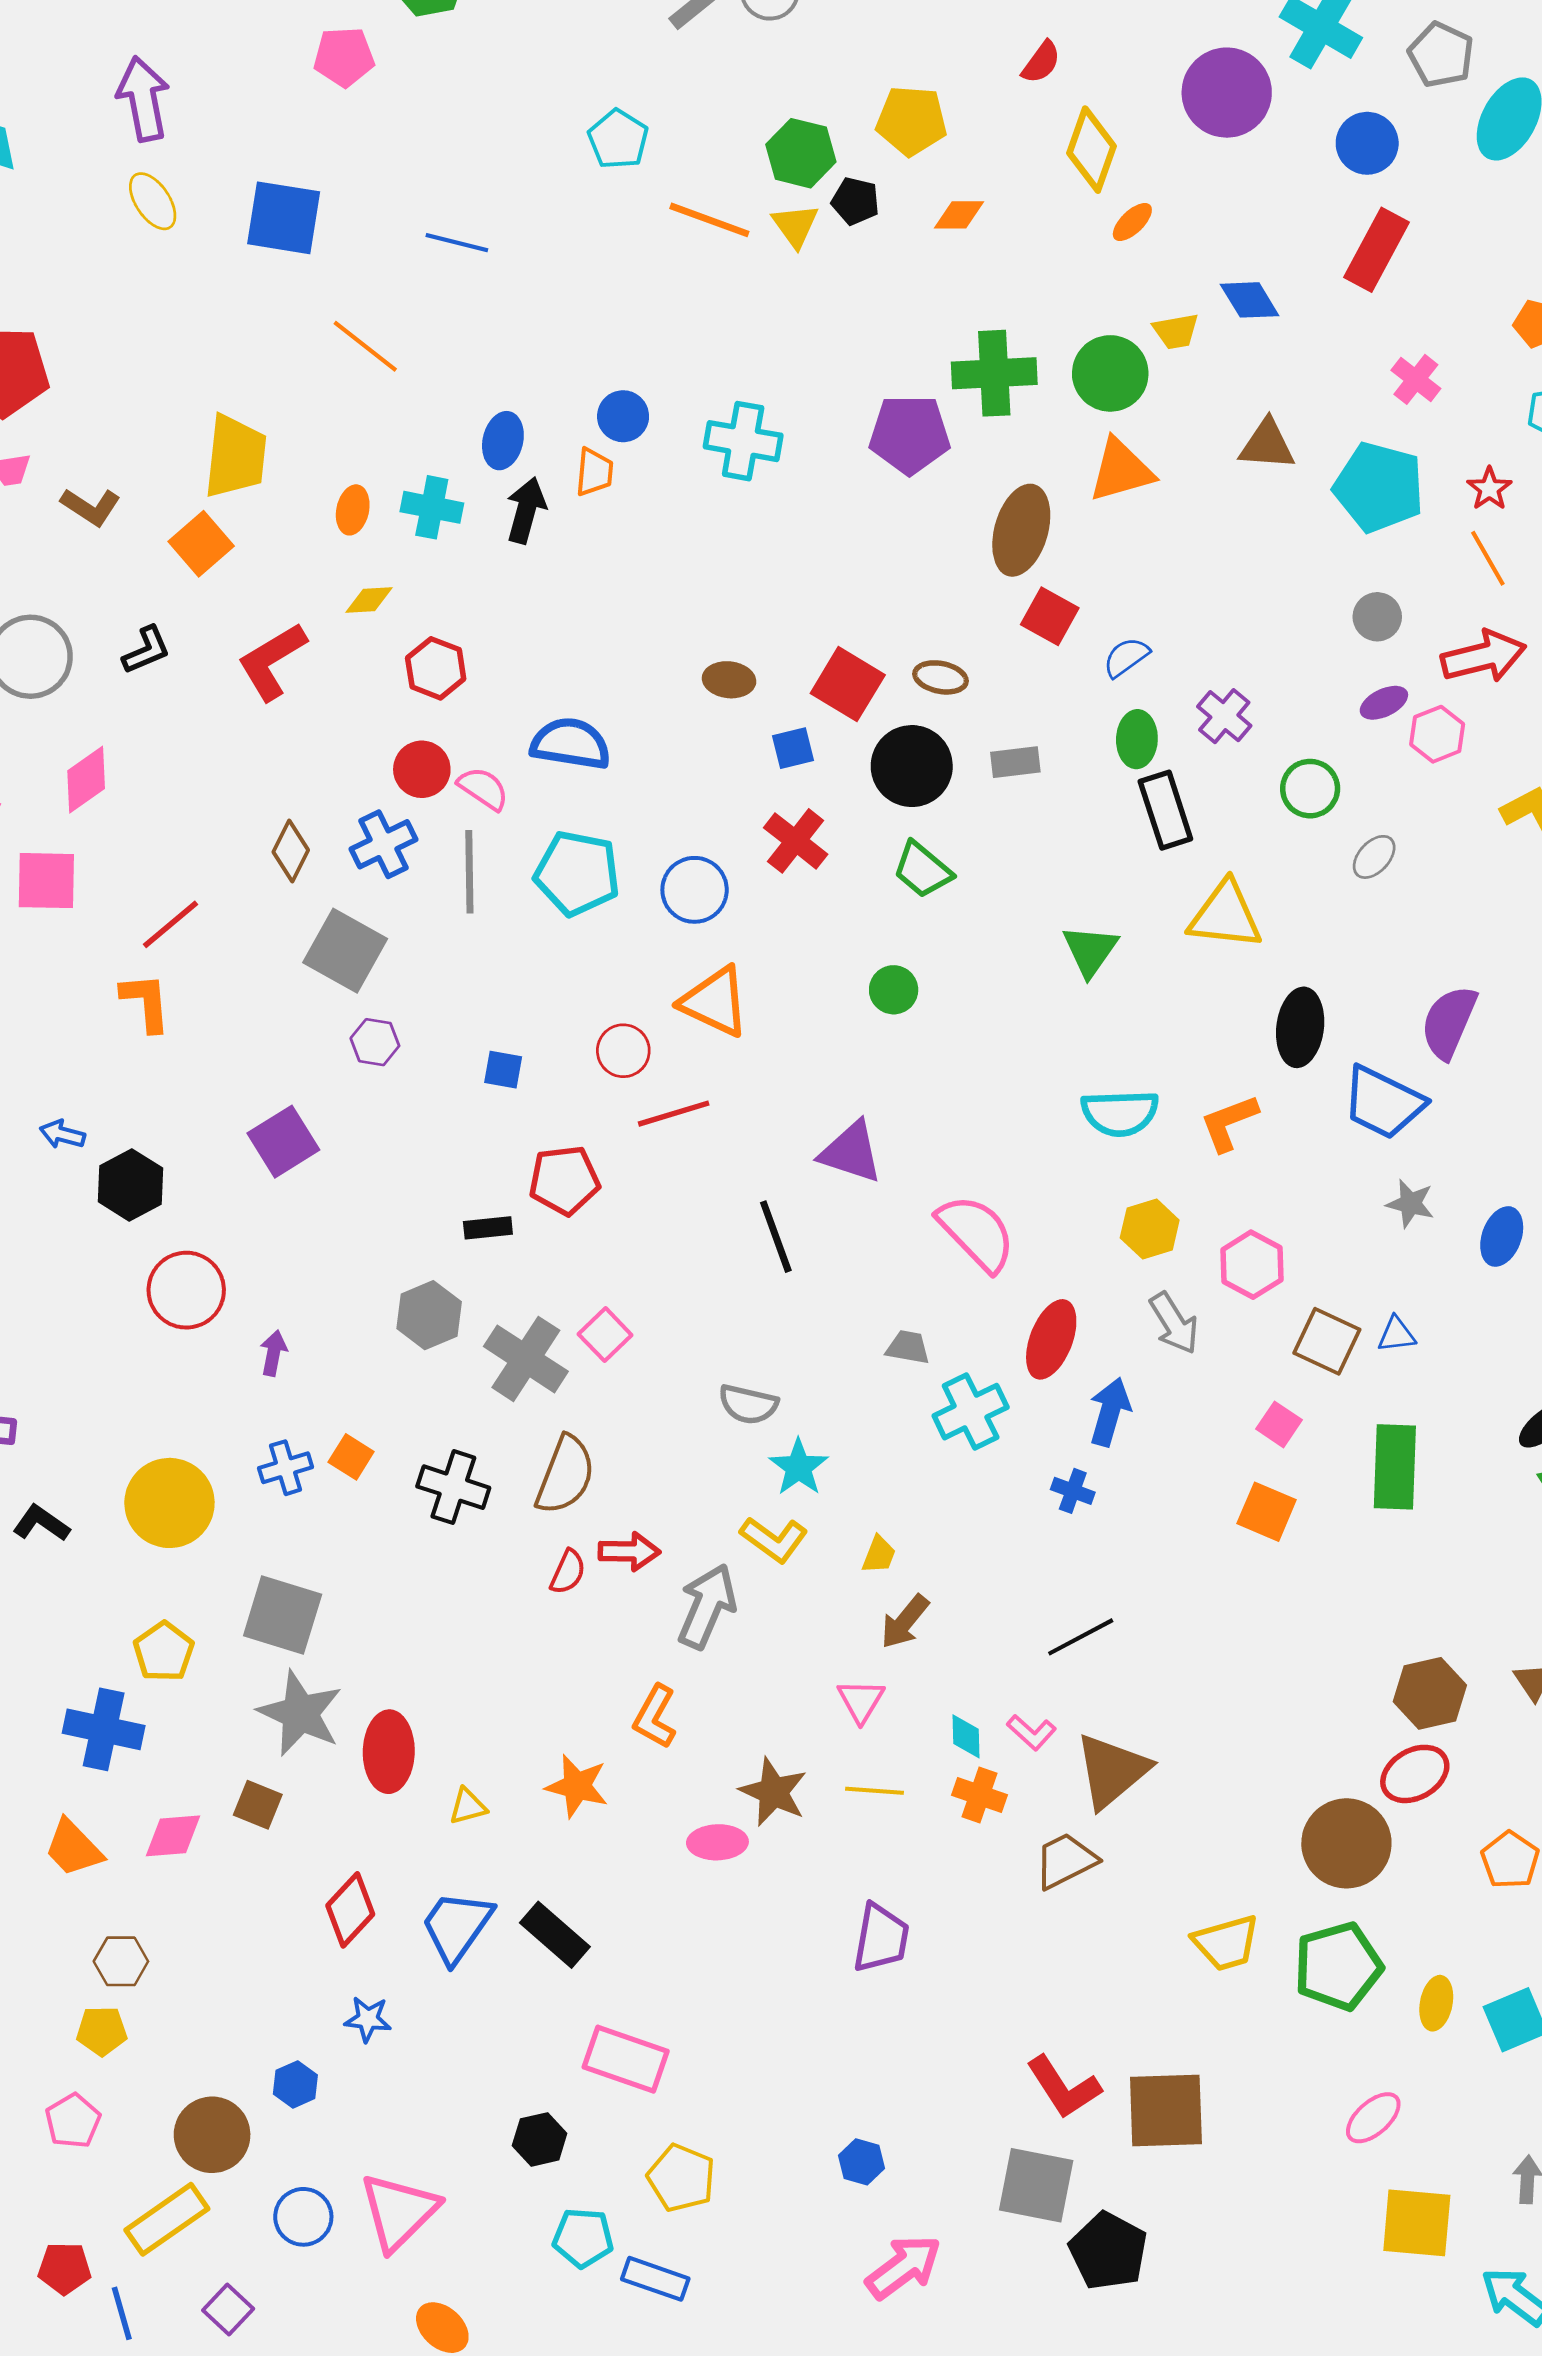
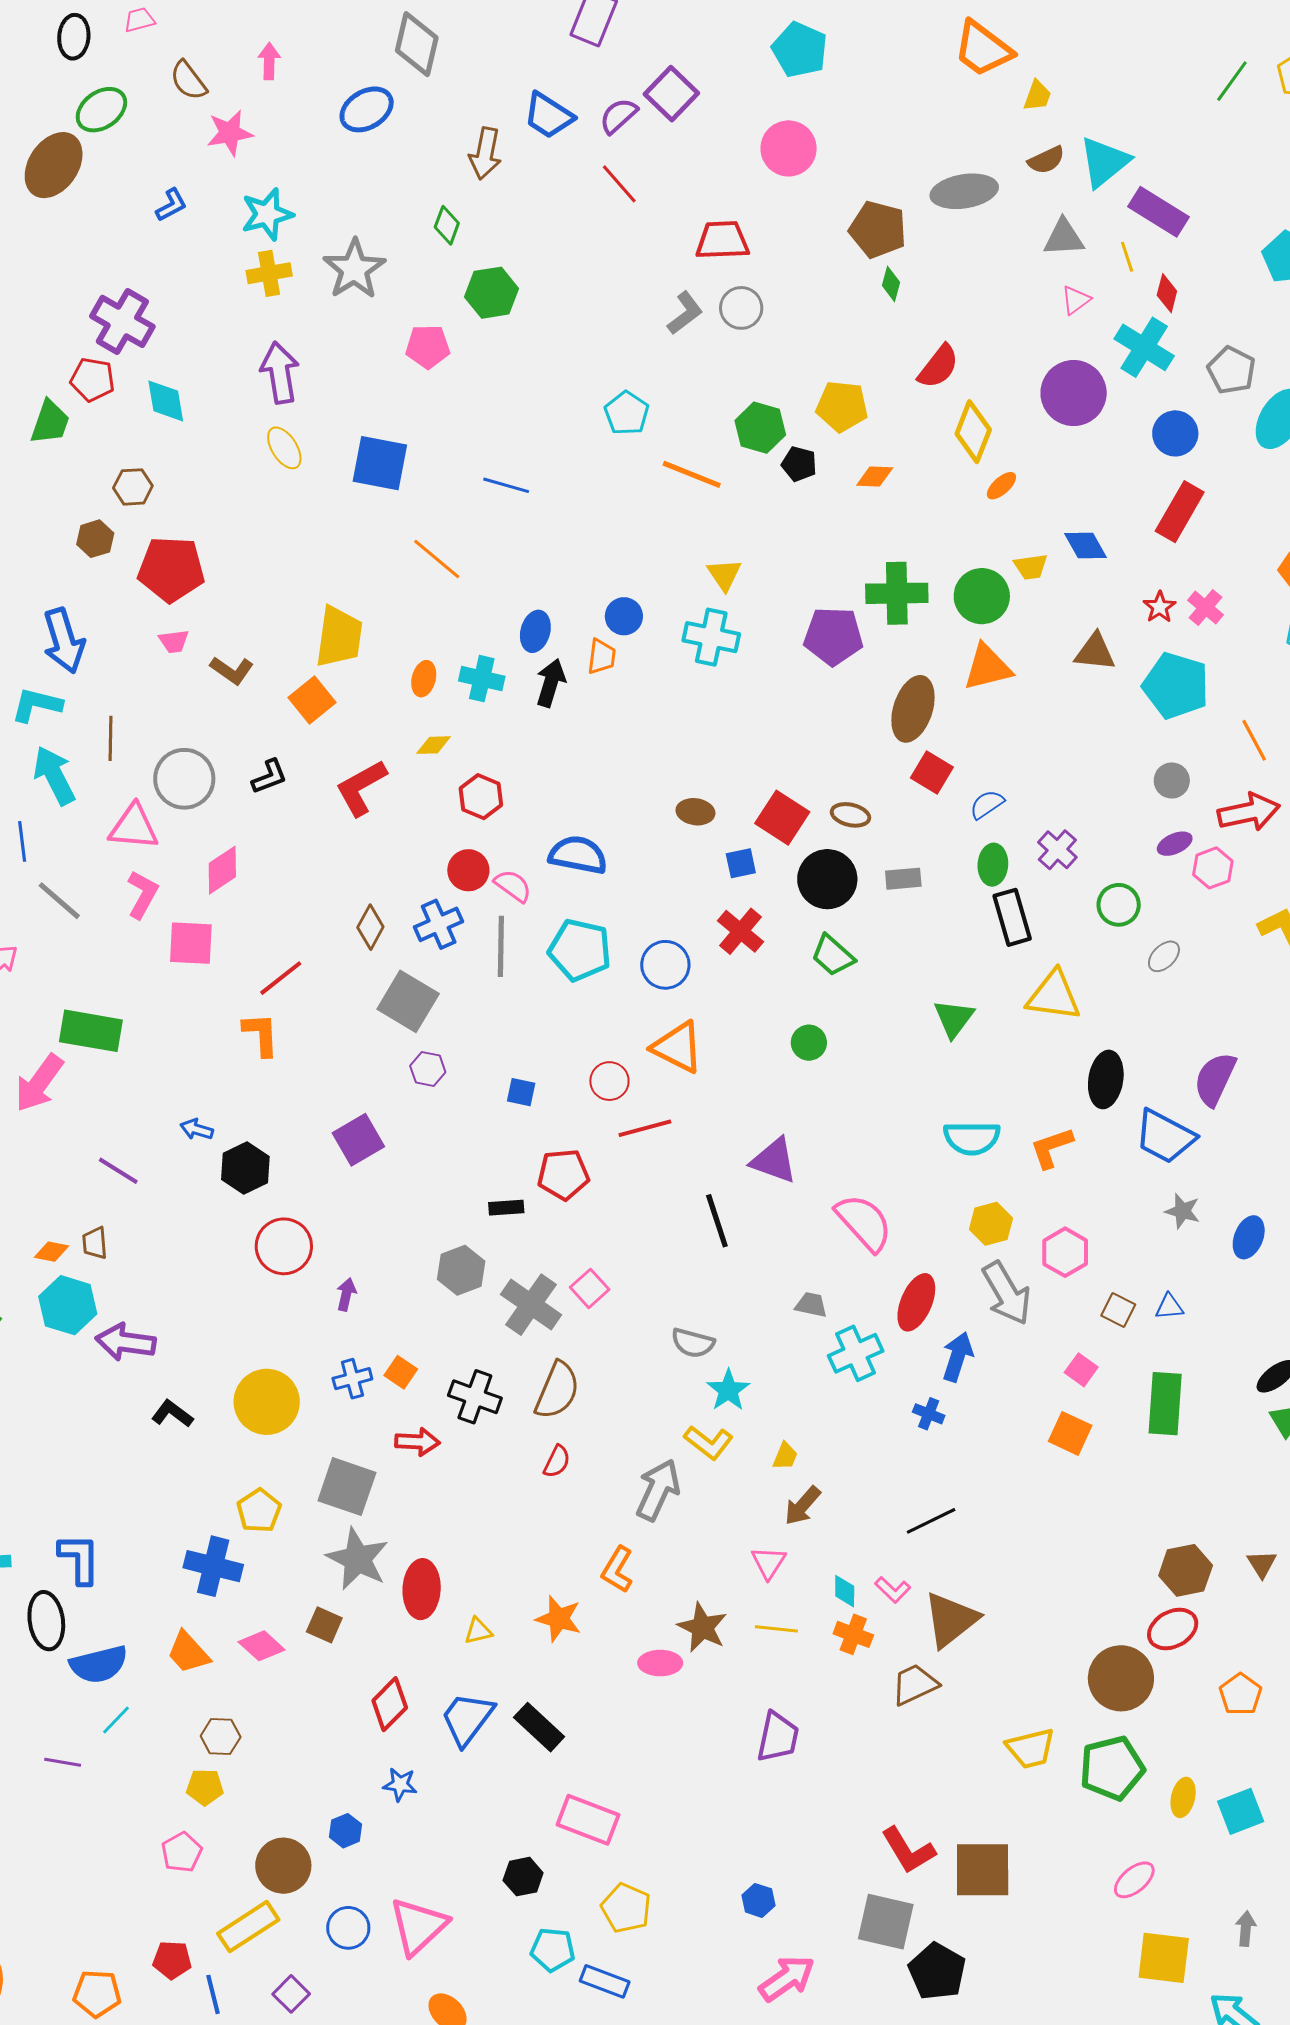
red semicircle: (1041, 62) -> (938, 367), size x1.4
yellow triangle: (795, 226) -> (724, 575), moved
red star: (1489, 489) -> (1160, 607), moved
gray arrow: (1174, 1323) -> (1007, 1293), size x1.4
brown square: (1327, 1341) -> (1118, 1310), size x0.7
red arrow: (629, 1552) -> (417, 1442), moved
pink diamond: (173, 1836) -> (262, 1646), turned 45

